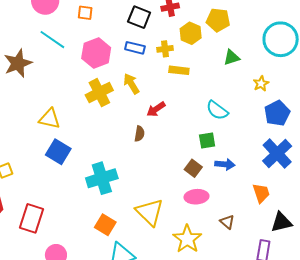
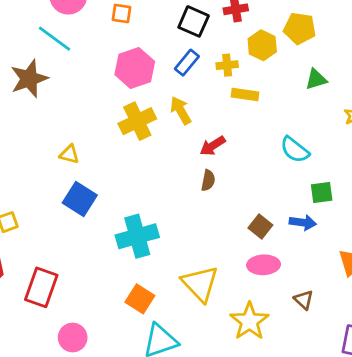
cyan line: (52, 40) -> (55, 39), moved
blue rectangle: (135, 48) -> (187, 63), turned -66
yellow triangle: (49, 119) -> (69, 154), size x0.7
brown semicircle: (139, 134) -> (208, 180), moved
green square: (207, 140) -> (322, 192), moved

